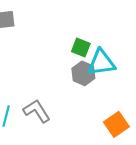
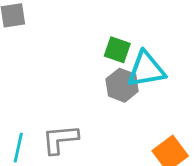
gray L-shape: (37, 111) -> (60, 139), turned -60

